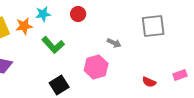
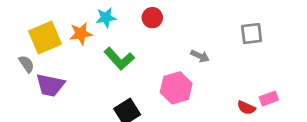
gray square: (153, 26) -> (252, 34), size x0.7
pink rectangle: (180, 75) -> (269, 98), moved

